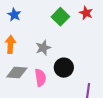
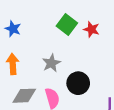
red star: (86, 13) -> (91, 29), moved

